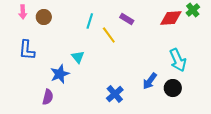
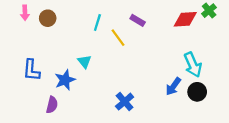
blue L-shape: (27, 50) -> (31, 70), moved
blue arrow: (150, 81) -> (173, 86), moved
black circle: (173, 88) -> (197, 92), moved

